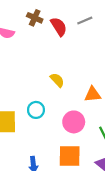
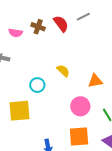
brown cross: (35, 18) -> (38, 27), moved
cyan circle: (36, 110) -> (37, 85), moved

